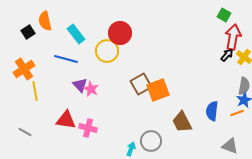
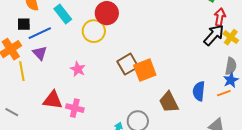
black square: (28, 32) -> (24, 24), moved, turned 32
red arrow: (233, 37) -> (220, 17), size x0.7
black arrow: (227, 55) -> (214, 35), size x1.6
blue line: (66, 59) -> (40, 33), moved, turned -40
purple triangle: (80, 85) -> (40, 53), moved

